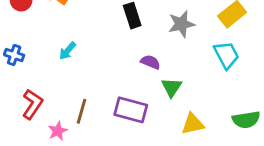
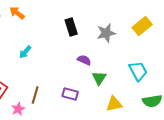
cyan trapezoid: (226, 55) -> (138, 71), moved
purple rectangle: (131, 110) -> (70, 94), size x0.7

